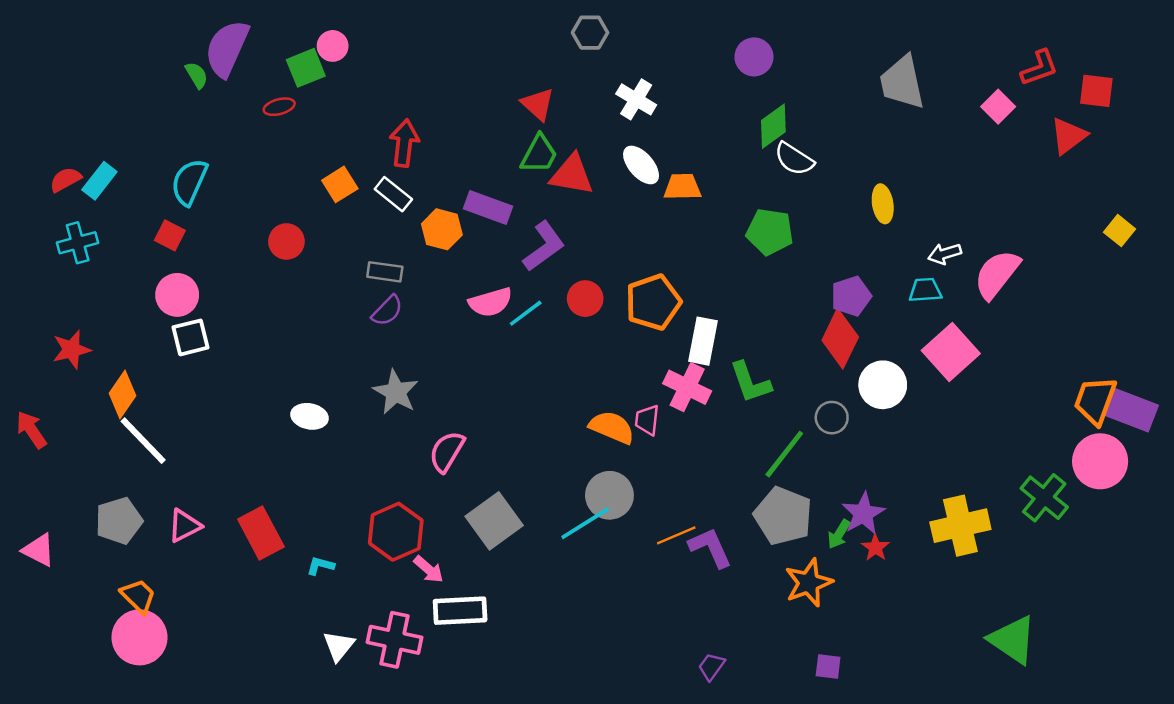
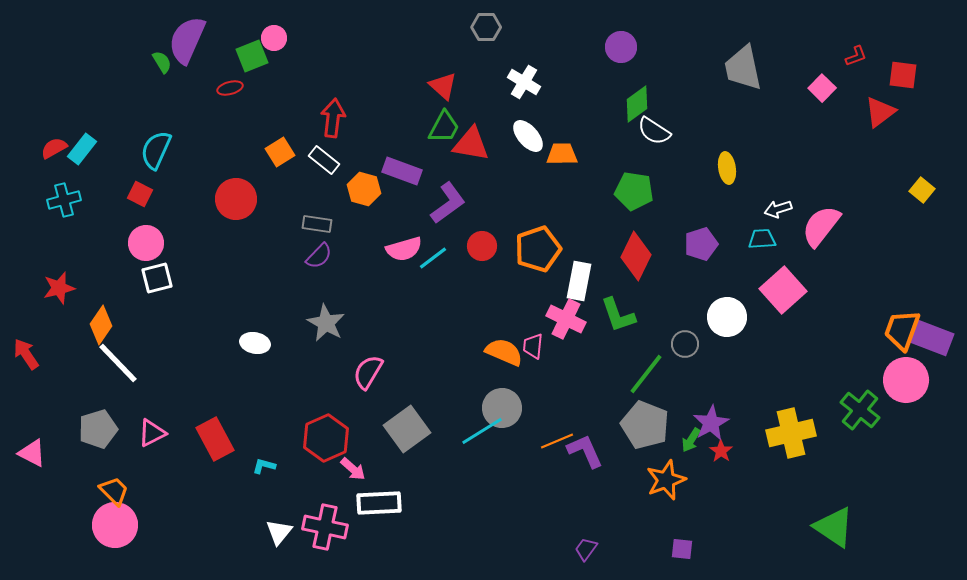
red L-shape: (1039, 68) -> (856, 56), size x0.7
red circle: (286, 241) -> (236, 199), size x1.4
red diamond: (840, 339) -> (636, 256), moved

